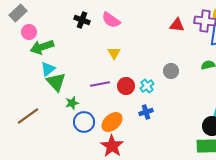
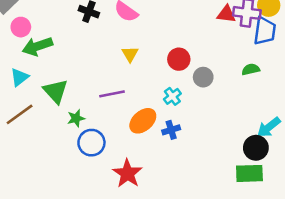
red triangle: (177, 25) -> (226, 14), moved
cyan triangle: (48, 69) -> (20, 77), moved
red circle: (126, 86) -> (179, 59), moved
brown line: (28, 116) -> (20, 114), moved
orange ellipse: (112, 122) -> (143, 121), moved

